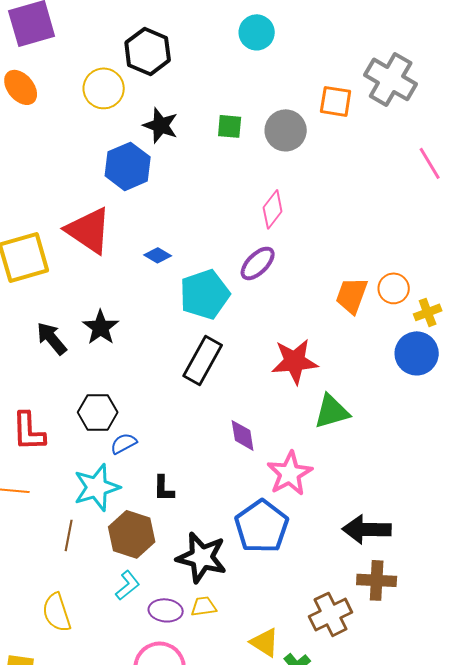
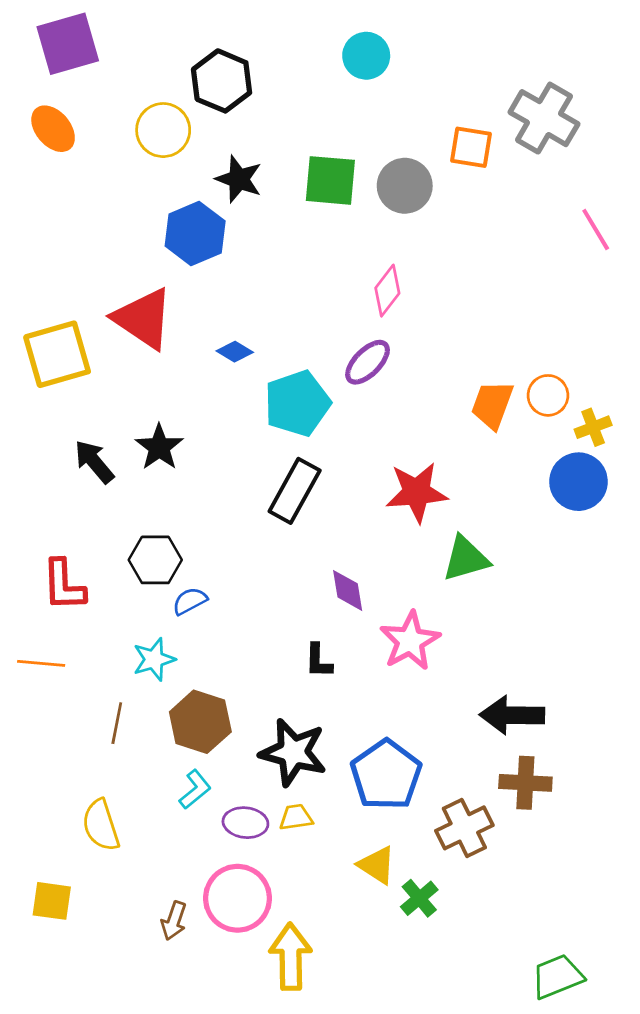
green square: (230, 126) -> (330, 180), size x1.6
cyan star: (97, 487) -> (154, 659), size x0.7
black L-shape: (164, 488) -> (318, 661), moved
blue pentagon: (262, 526) -> (386, 775), moved

